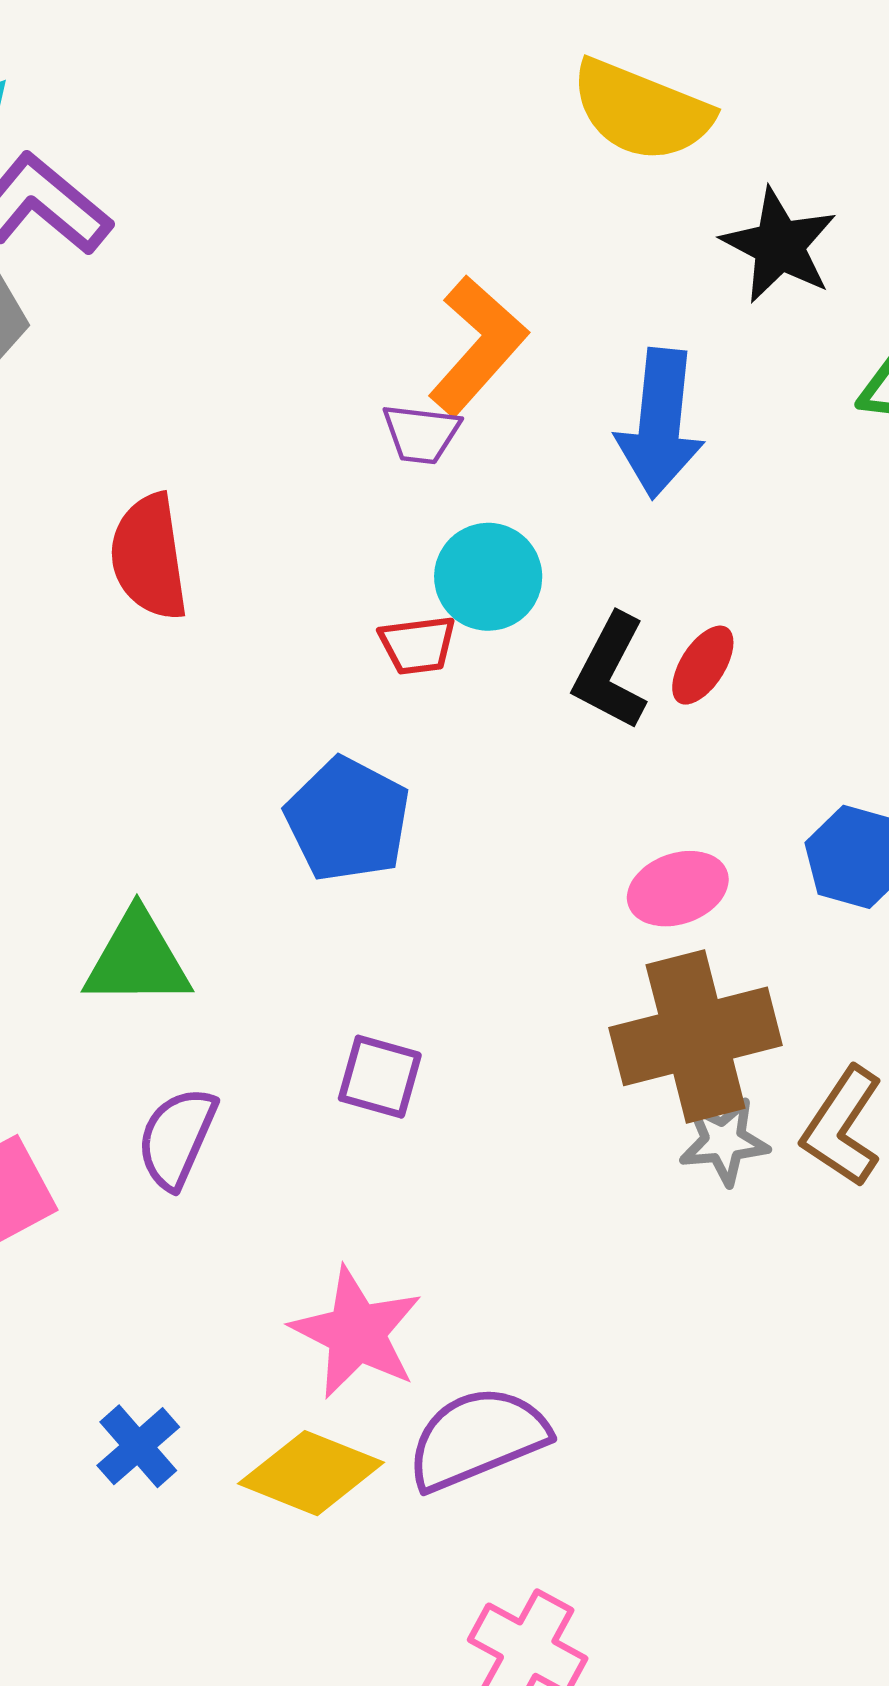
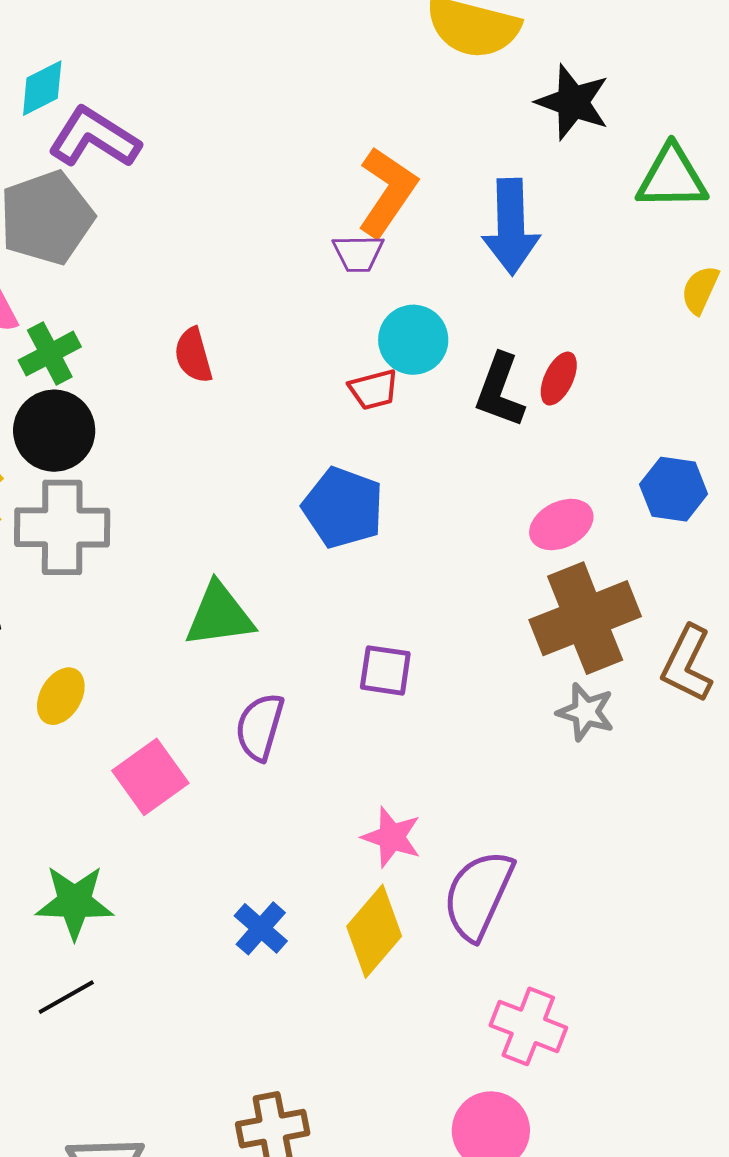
red semicircle: (149, 557) -> (193, 355), size x0.7
gray star: (724, 1141) -> (586, 712), moved, turned 30
pink star: (356, 1333) -> (392, 837), size x0.7
purple semicircle: (477, 1438) -> (478, 895), turned -36
yellow diamond: (311, 1473) -> (374, 931), turned -64

